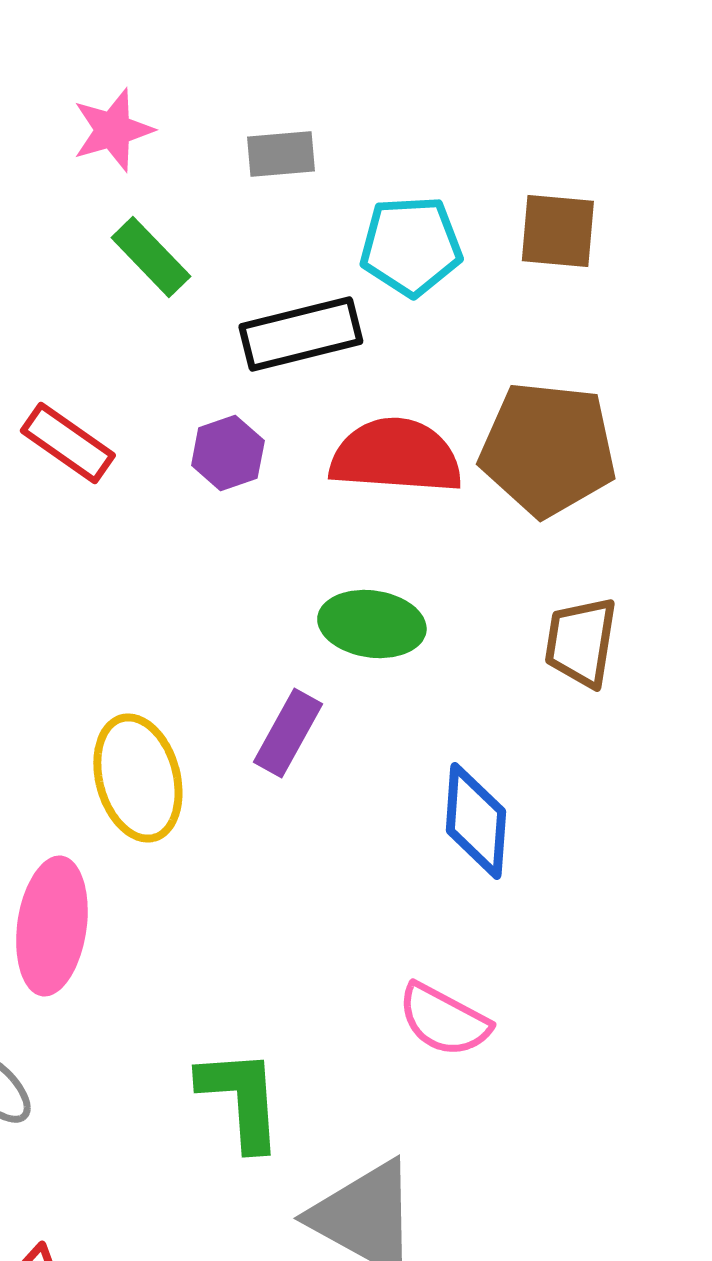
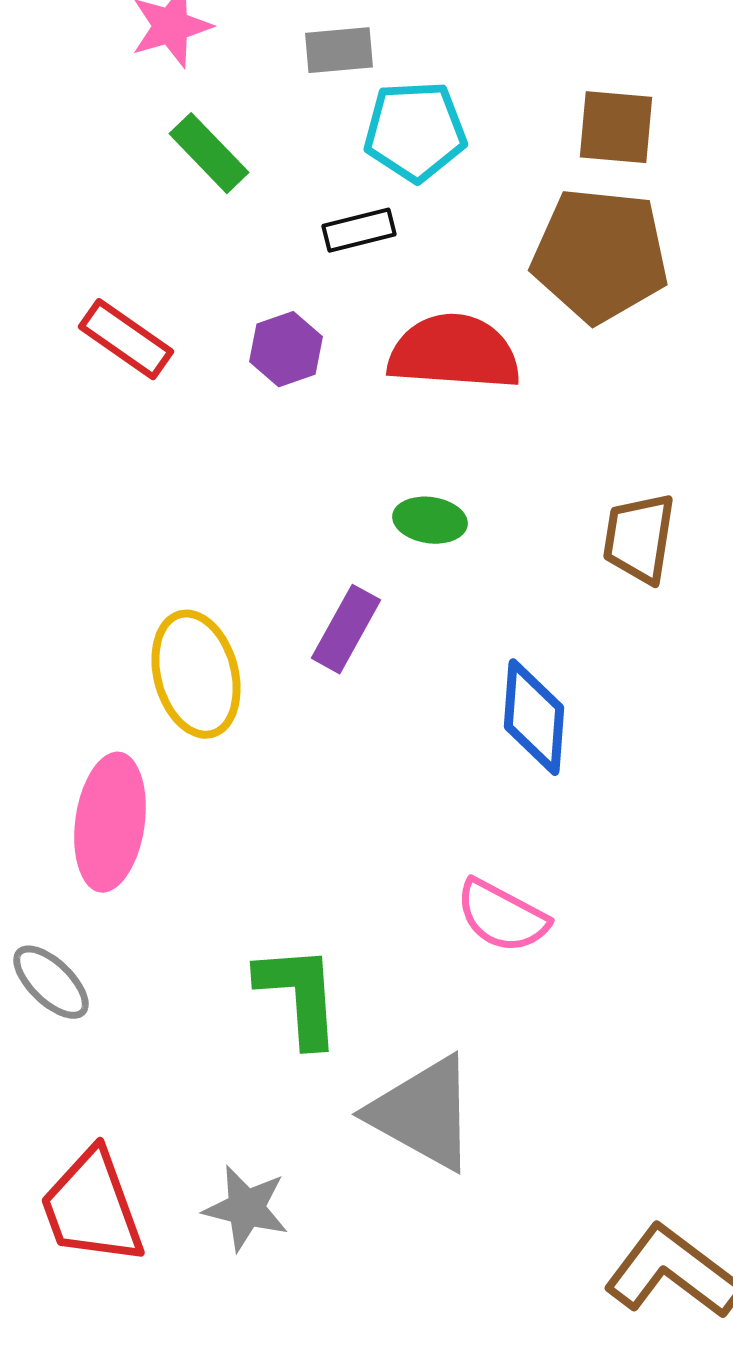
cyan pentagon: (411, 246) -> (415, 131), moved
black rectangle: (301, 334) -> (359, 230), size x0.6
brown pentagon: (548, 449) -> (600, 255), moved
green ellipse: (372, 624) -> (430, 520), size x0.7

